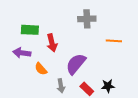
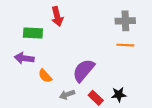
gray cross: (87, 19) -> (125, 21), moved
red arrow: (52, 43) -> (57, 16), moved
gray arrow: (61, 86) -> (67, 95), turned 80

